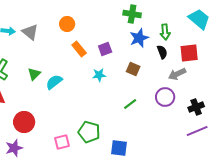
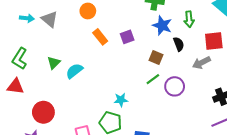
blue star: (139, 38) -> (162, 25), turned -30
black semicircle: (162, 52) -> (179, 44), moved
cyan star: (99, 75) -> (121, 100), moved
purple circle: (165, 97) -> (175, 86), moved
green line: (130, 104) -> (153, 79), moved

